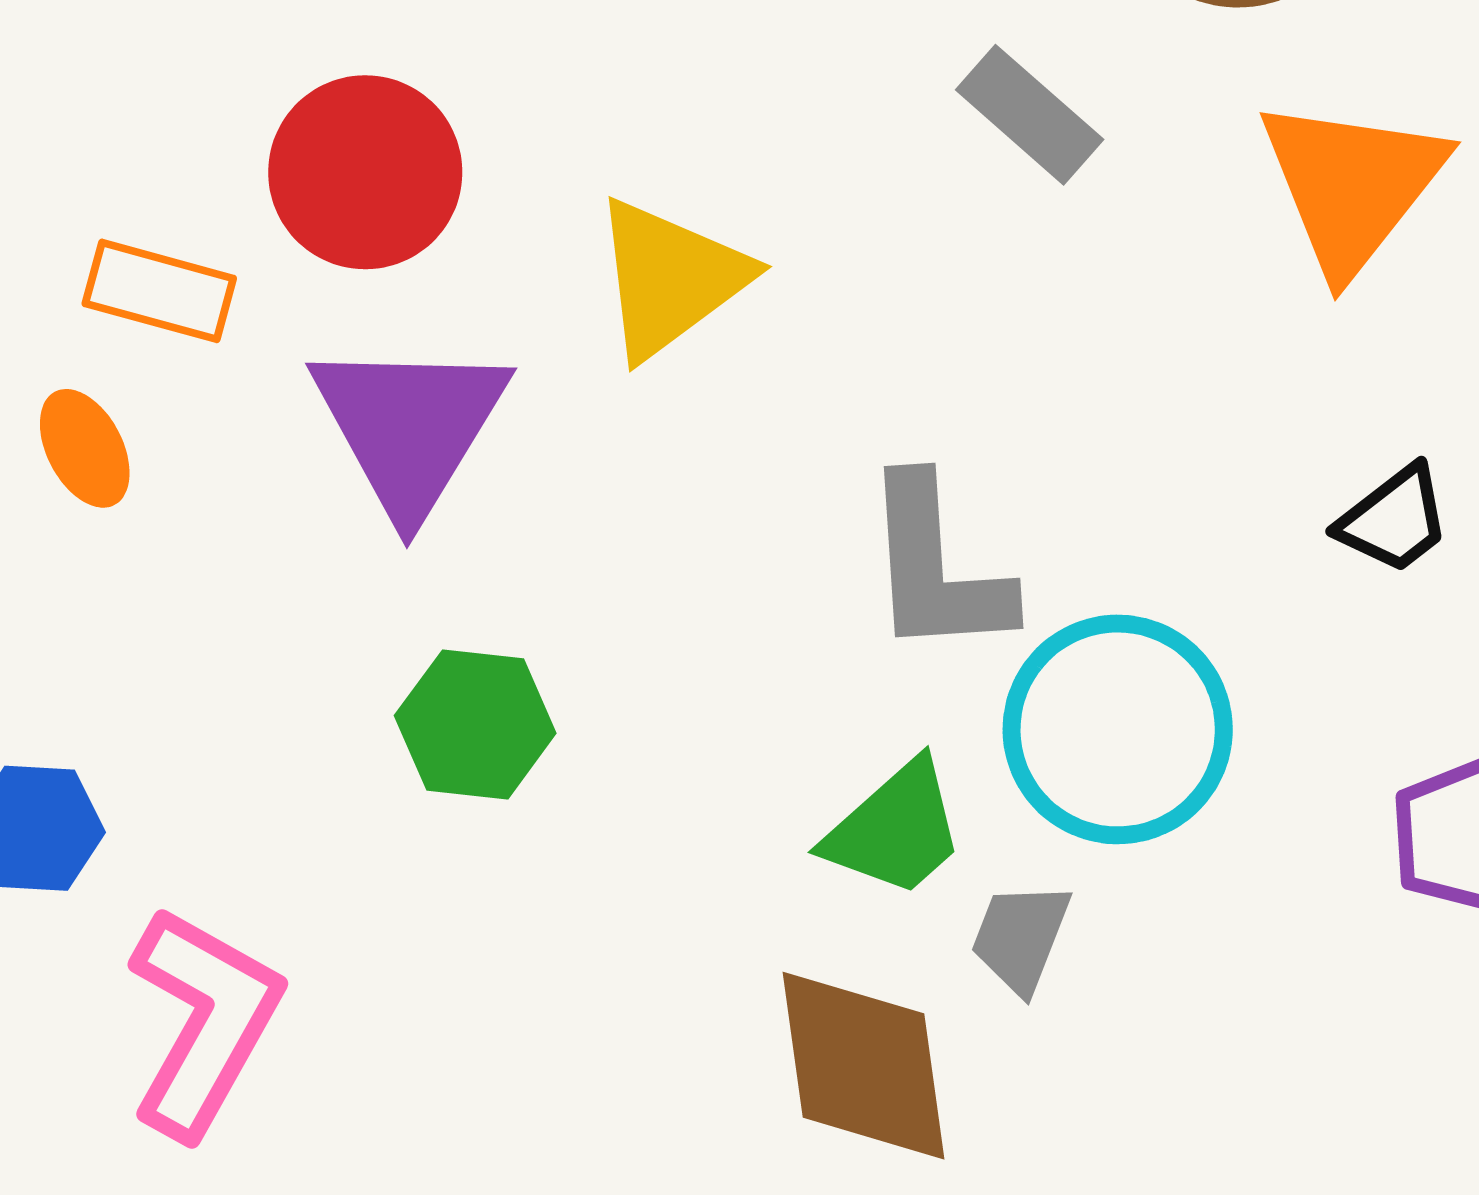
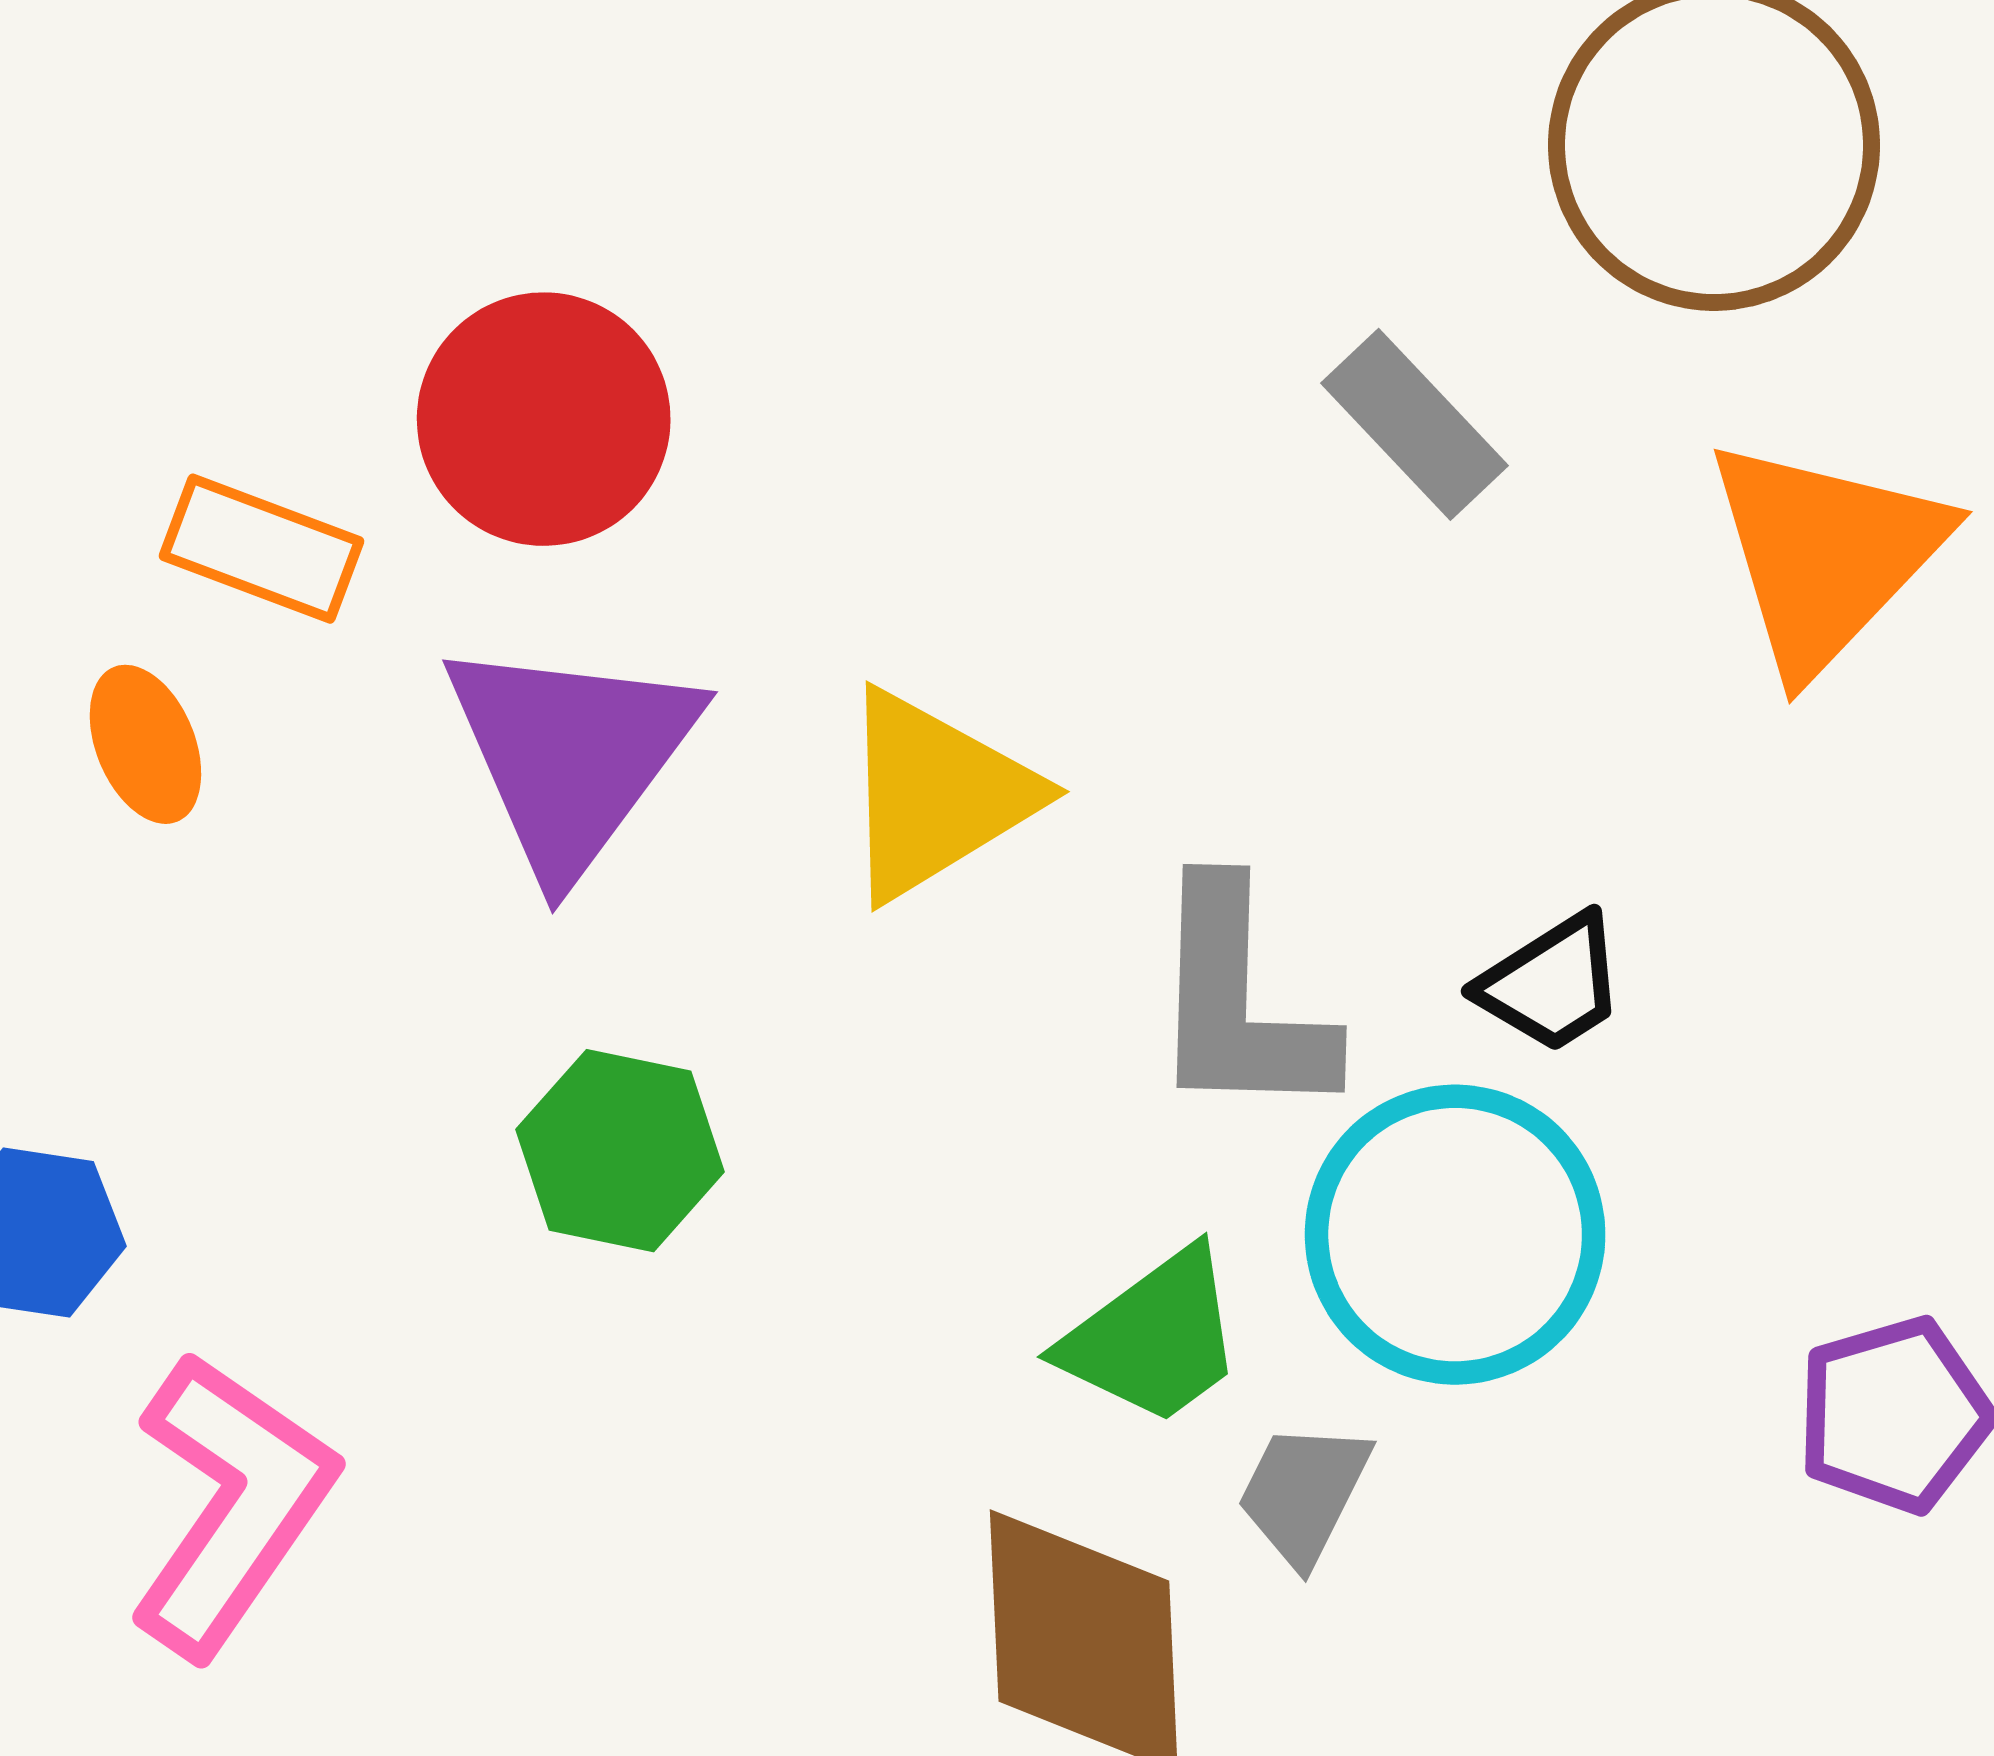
yellow triangle: (670, 278) -> (936, 795), moved
black trapezoid: (1394, 520) -> (1552, 983), moved

